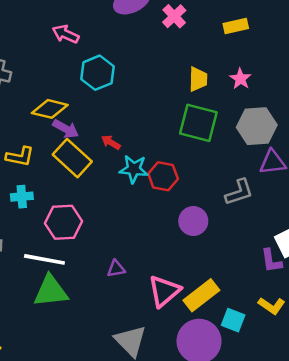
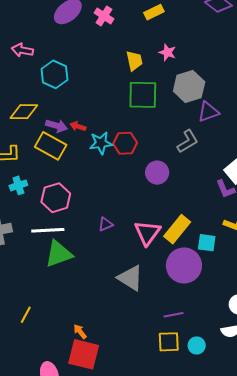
purple arrow: (66, 129) -> (57, 126), moved

